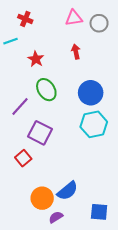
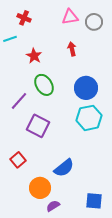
red square: (23, 158) -> (18, 160), moved
blue semicircle: (67, 191) -> (64, 168), moved

